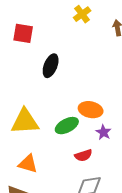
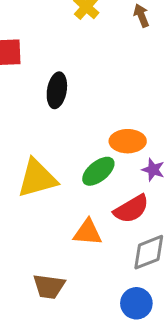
red semicircle: (83, 155) -> (131, 209), size x1.4
orange triangle: (28, 164) -> (88, 232), moved

